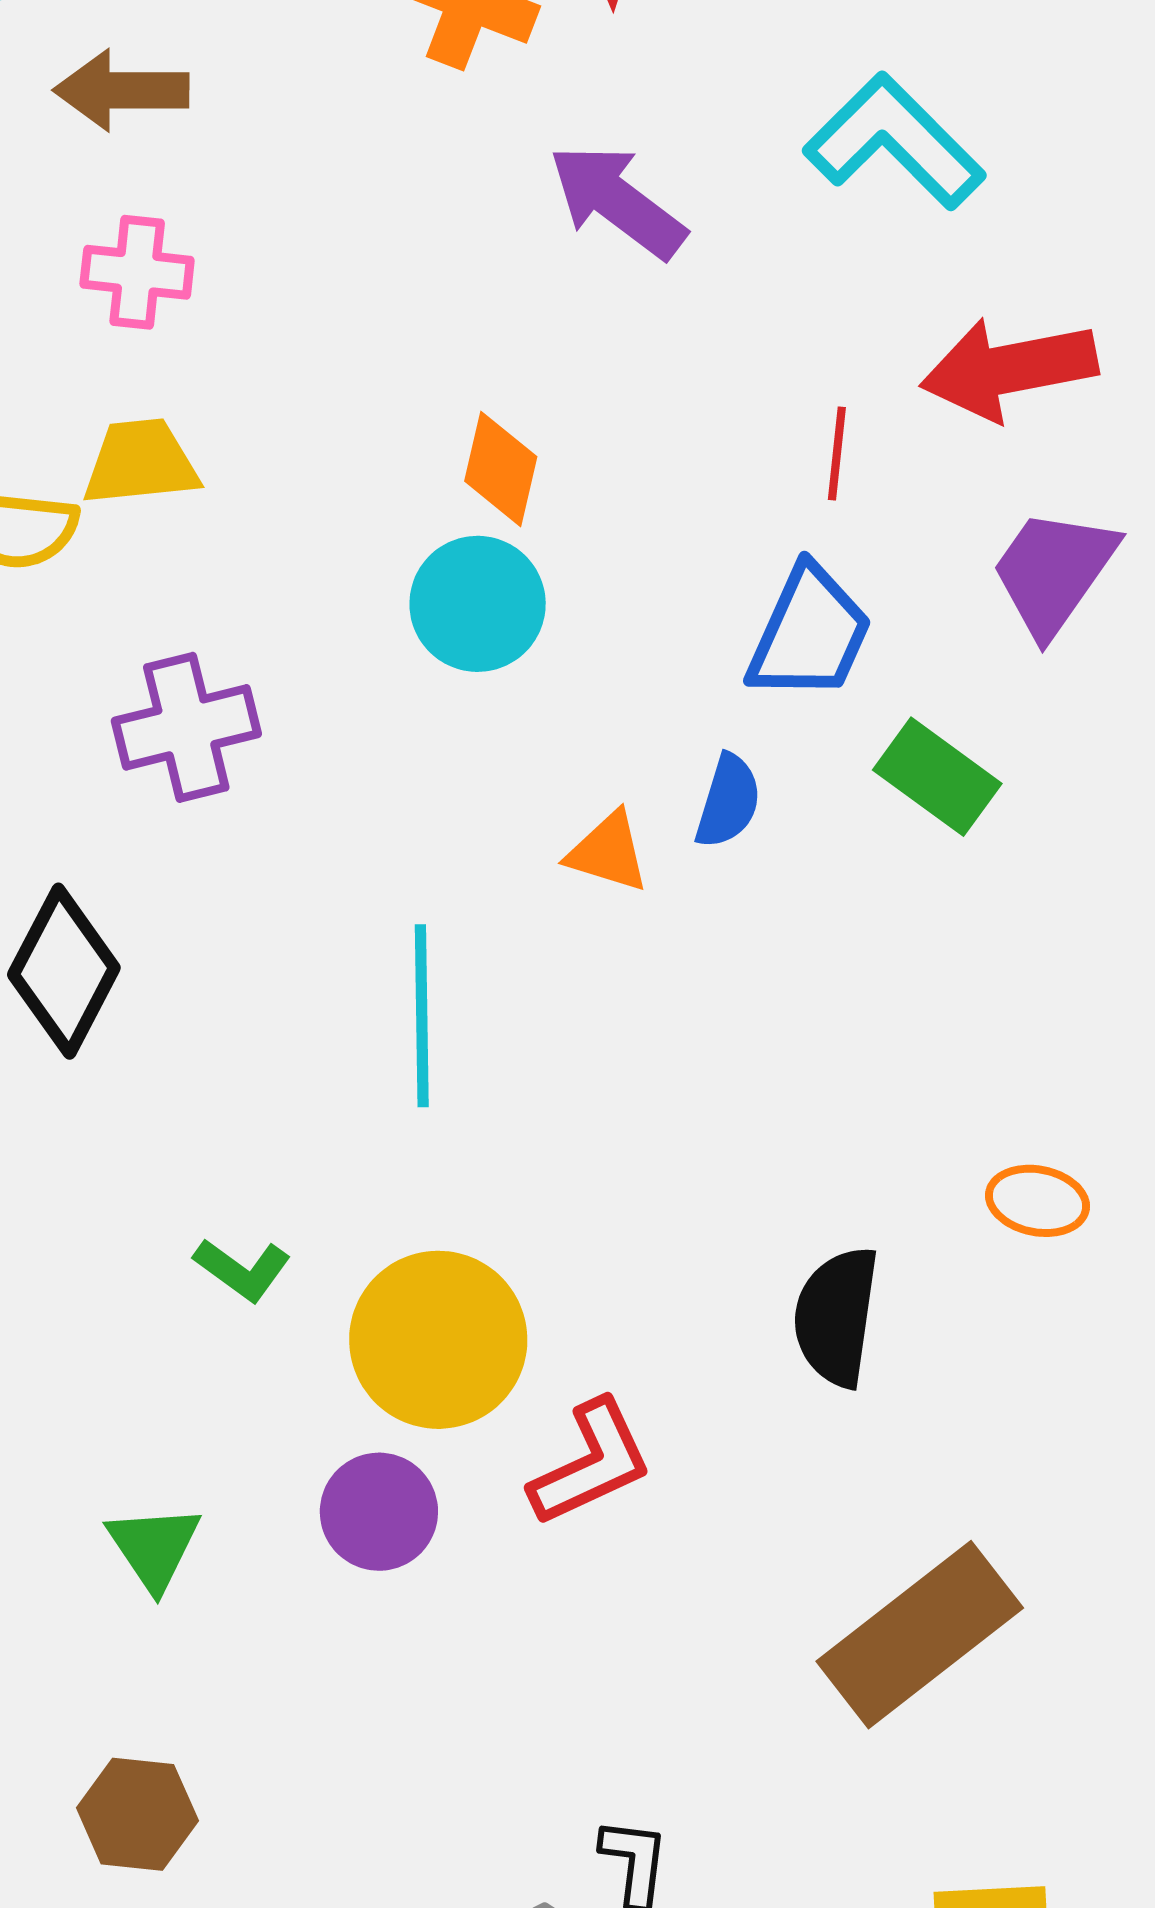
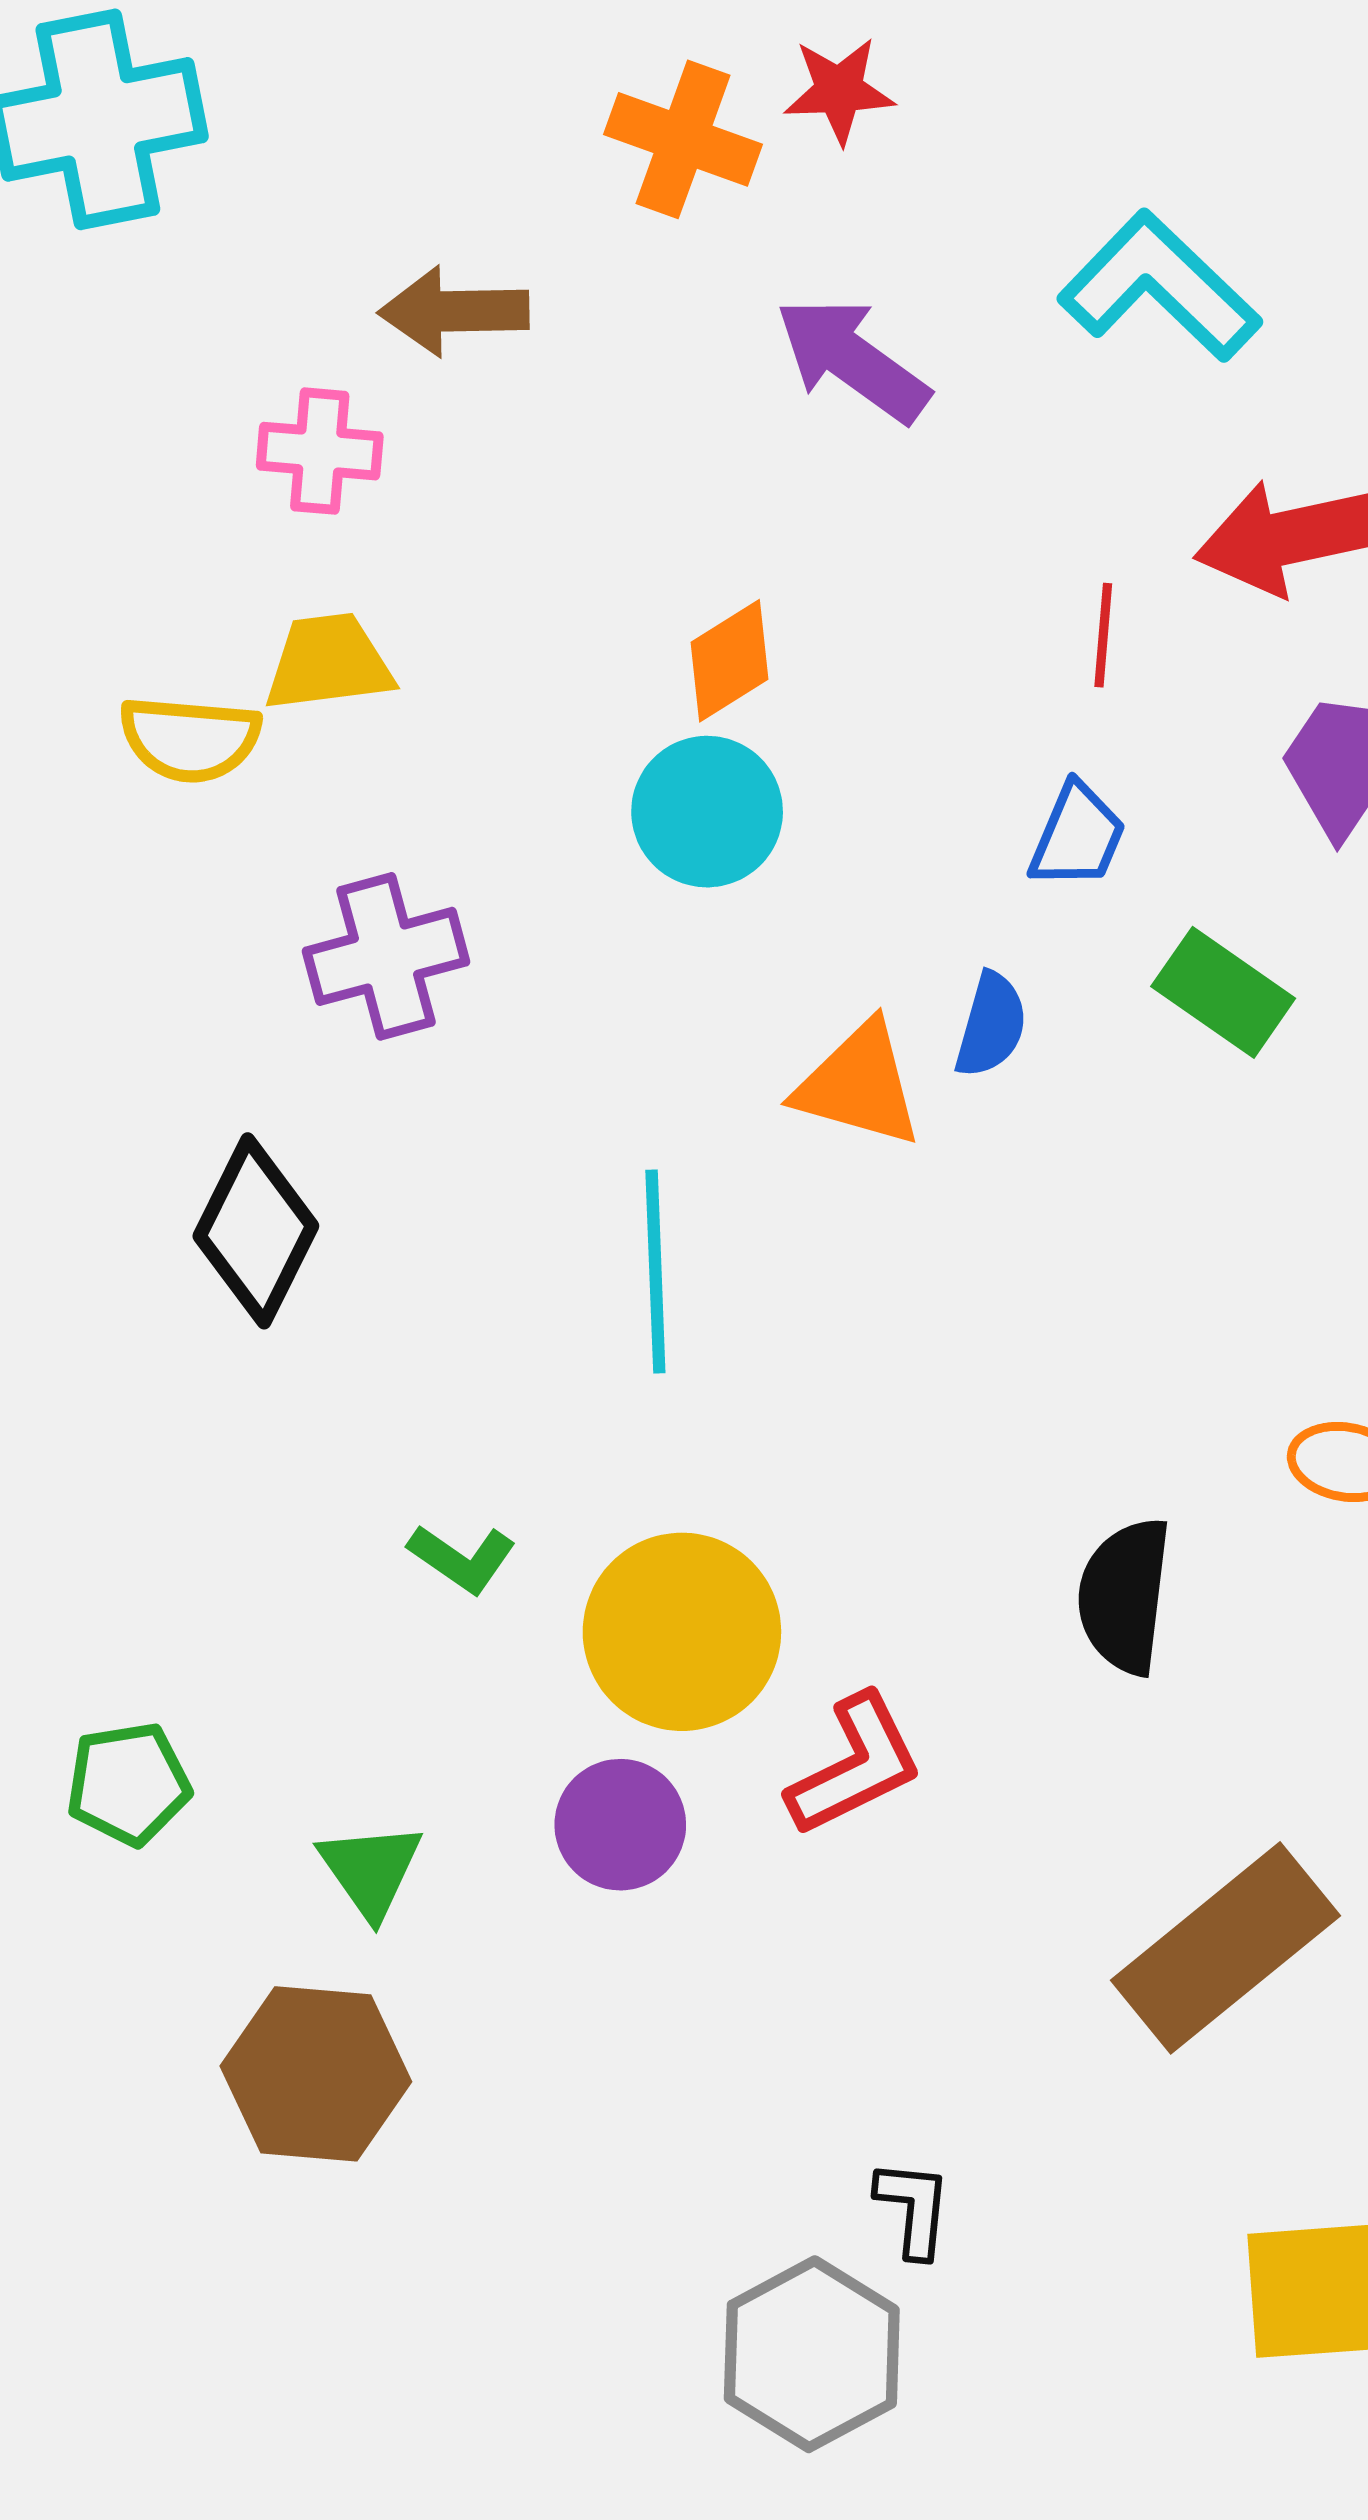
brown arrow: (121, 90) -> (454, 311), moved
orange diamond: (501, 469) -> (730, 661), turned 46
blue trapezoid: (809, 633) -> (1077, 836), size x0.7
orange triangle: (608, 852) -> (859, 1085), size x1.4
brown hexagon: (137, 1814) -> (316, 2074), moved, size x1.4

